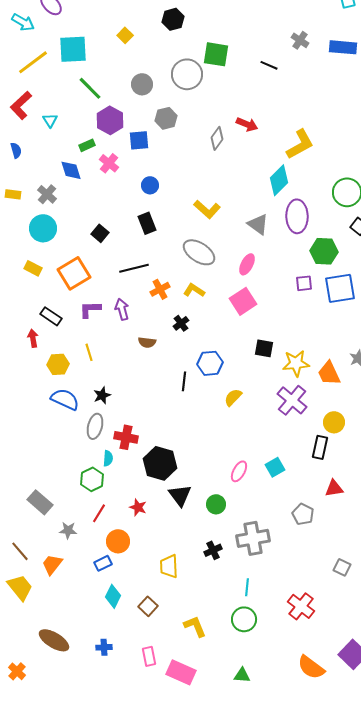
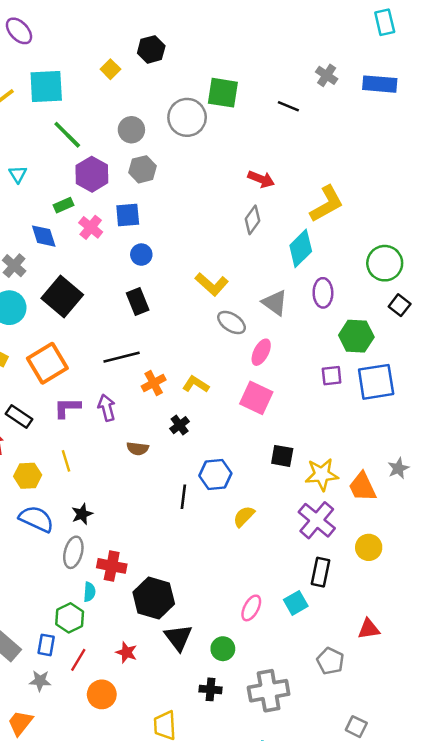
black hexagon: (173, 19) -> (151, 49), moved
gray hexagon: (166, 118) -> (143, 169), moved
gray diamond: (217, 138) -> (253, 220), moved
blue square: (139, 140) -> (128, 215), moved
purple ellipse: (297, 216) -> (323, 293), size x0.7
black square: (100, 233) -> (62, 297), moved, size x1.8
gray ellipse: (199, 252) -> (232, 322), moved, size x0.7
pink square: (243, 301) -> (256, 398), turned -32
black rectangle: (320, 447) -> (320, 572), moved
black cross: (213, 550) -> (211, 689), moved, turned 30
blue rectangle: (103, 563) -> (46, 645), moved, turned -54
gray square: (342, 567) -> (356, 727), moved

